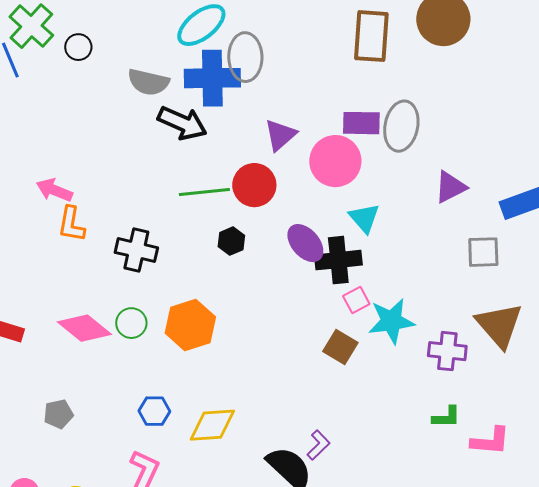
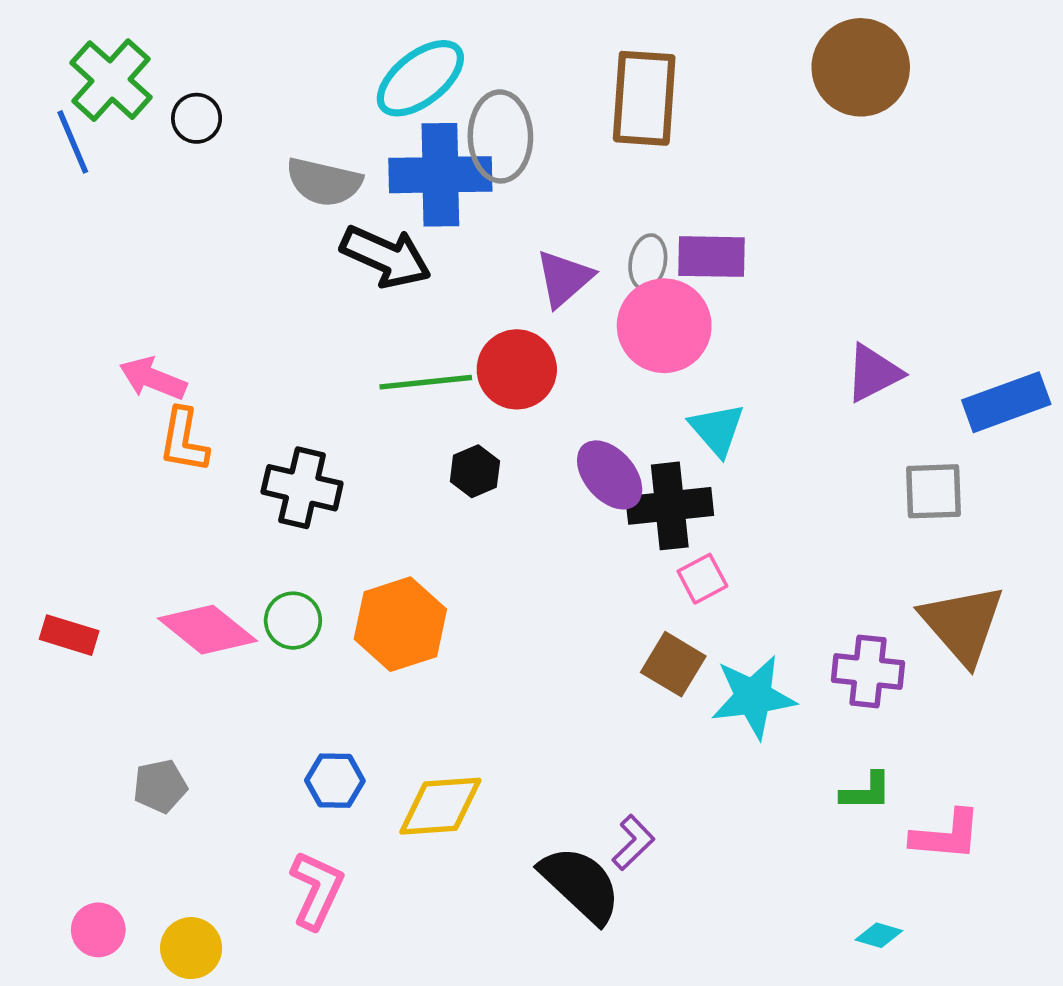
brown rectangle: (371, 36) -> (644, 98), moved
gray ellipse: (401, 126) -> (648, 262), moved, size x0.6
cyan star: (391, 321) -> (753, 697), moved

